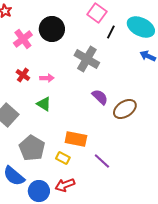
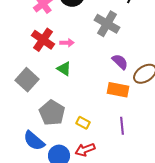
red cross: (23, 75) -> (43, 40), size x1.6
orange rectangle: (76, 139) -> (118, 90), moved
purple line: (102, 161) -> (122, 126), turned 42

